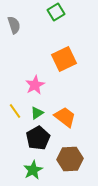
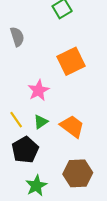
gray semicircle: (14, 25) -> (17, 37), moved
black pentagon: (38, 138) -> (25, 150), moved

